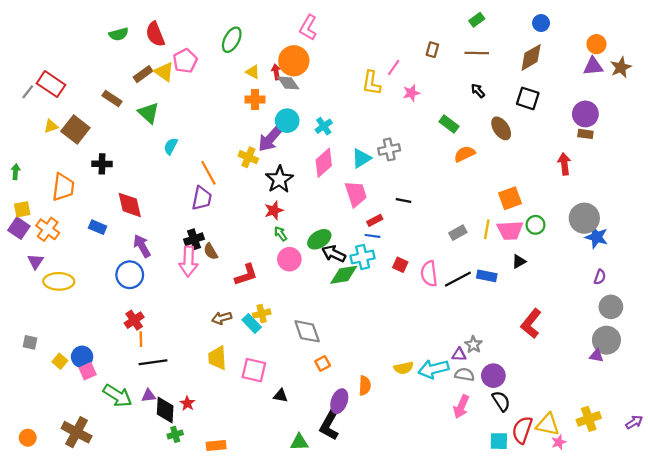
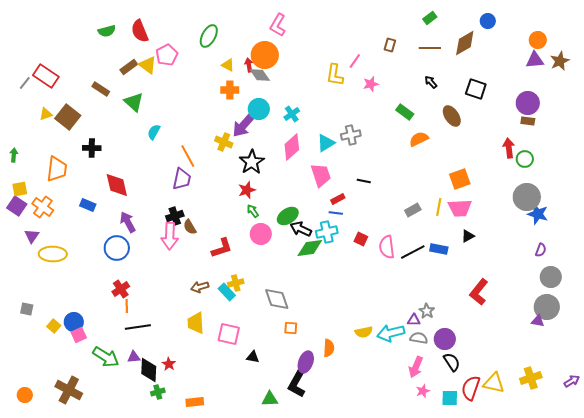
brown diamond: (531, 57) -> (465, 43), moved
green circle: (536, 225) -> (525, 159), moved
orange square: (323, 363) -> (291, 328), turned 32
pink star: (559, 442) -> (423, 391), moved

